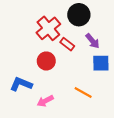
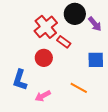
purple arrow: (93, 41) -> (95, 24), moved
blue L-shape: (21, 84) -> (20, 80), turned -95

